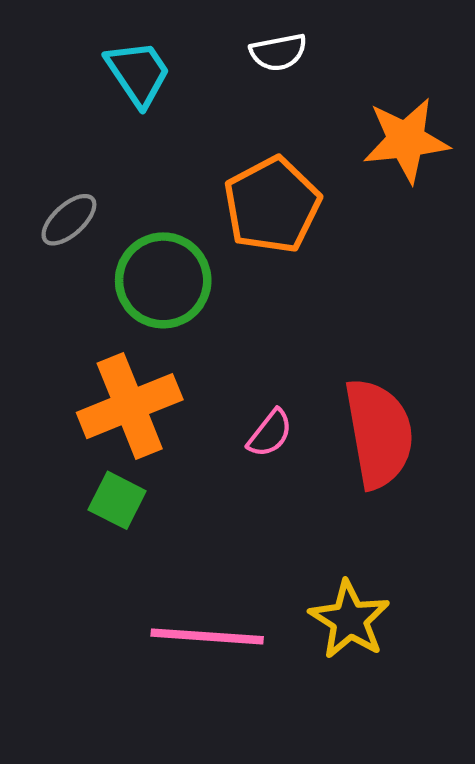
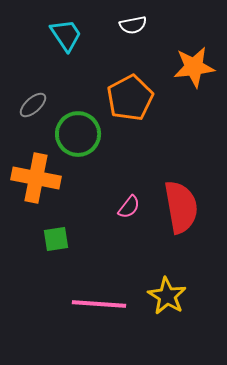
orange cross: (130, 406) -> (36, 178), moved, turned 33
green square: (117, 500) -> (56, 239), turned -36

